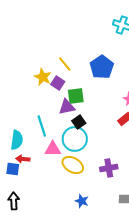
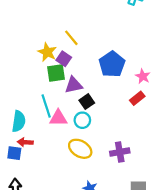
blue pentagon: (102, 67) -> (112, 64), moved
green square: (76, 96) -> (56, 73), moved
cyan circle: (75, 139) -> (82, 120), size x0.6
pink triangle: (53, 149) -> (58, 118), moved

